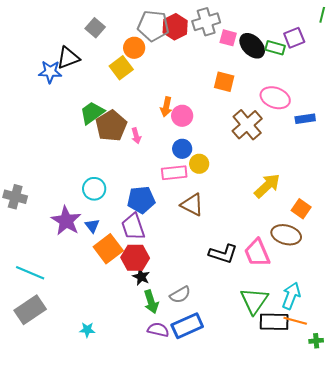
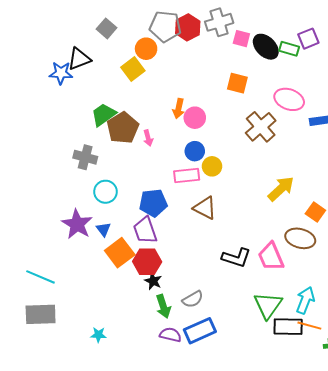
gray cross: (15, 197) -> (85, 157), moved
gray rectangle: (30, 310) -> (41, 314), turned 32

